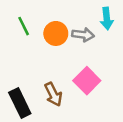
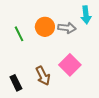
green line: (24, 26) -> (19, 34), moved
black rectangle: (20, 103) -> (16, 83), size x0.7

